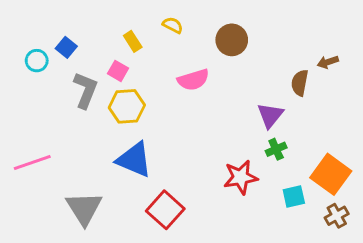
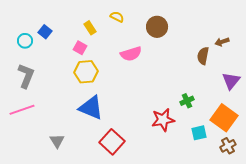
gray L-shape: (85, 90) -> (26, 76), moved
purple triangle: (270, 115) -> (231, 81), moved
gray triangle: (84, 208) -> (57, 141), size x0.6

